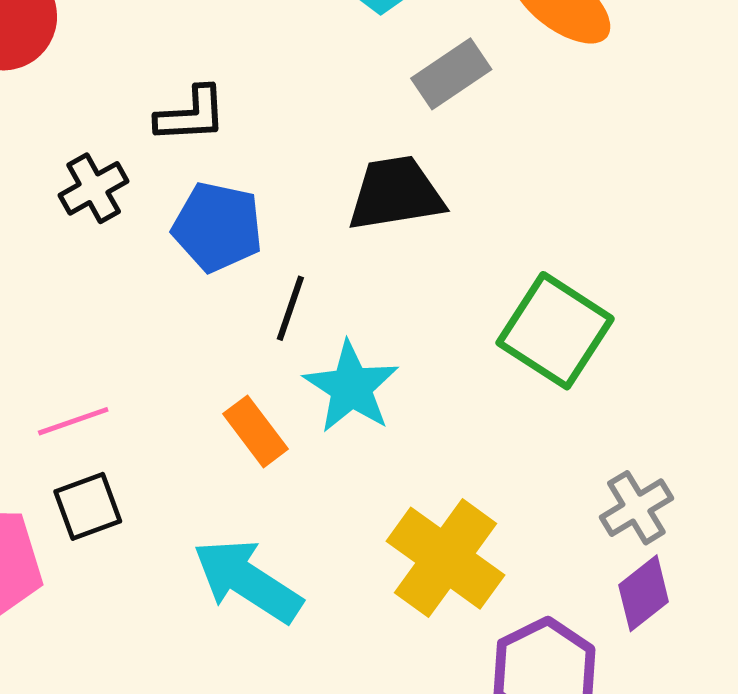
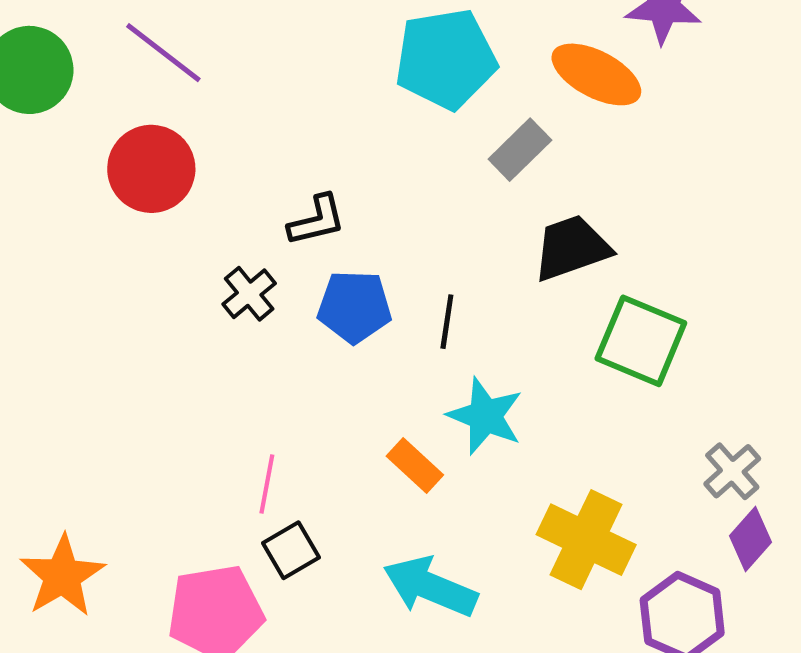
black trapezoid: (396, 194) -> (572, 248), moved
black line: (290, 308) -> (447, 322), moved
pink line: (73, 421) -> (267, 484), turned -50

